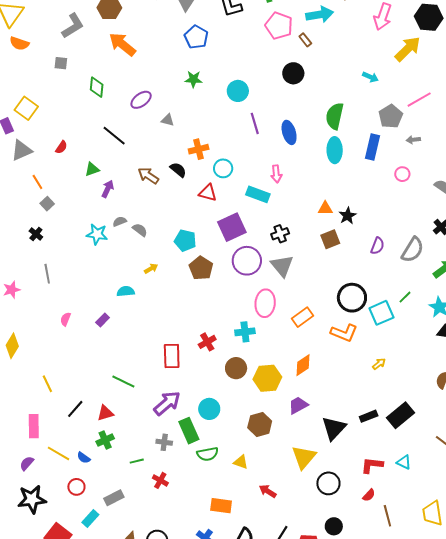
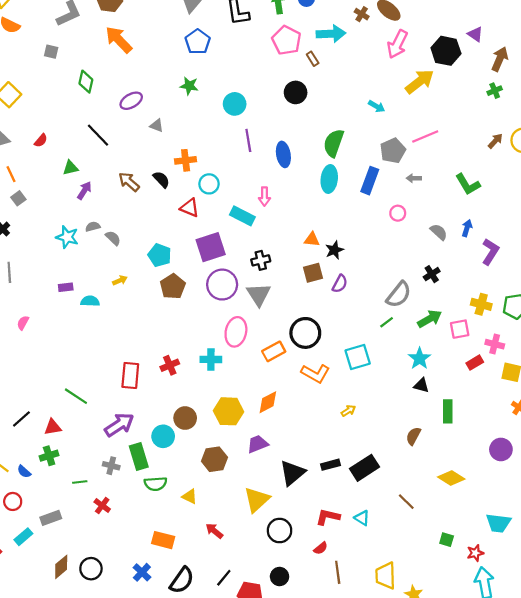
purple semicircle: (377, 246) -> (340, 284), moved
green line: (405, 297) -> (387, 322), moved
black circle: (352, 298) -> (305, 333), moved
purple rectangle: (103, 320) -> (66, 287), moved, turned 32
brown circle: (236, 368) -> (185, 418), moved

